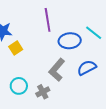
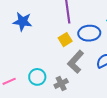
yellow square: (16, 48) -> (65, 40), moved

